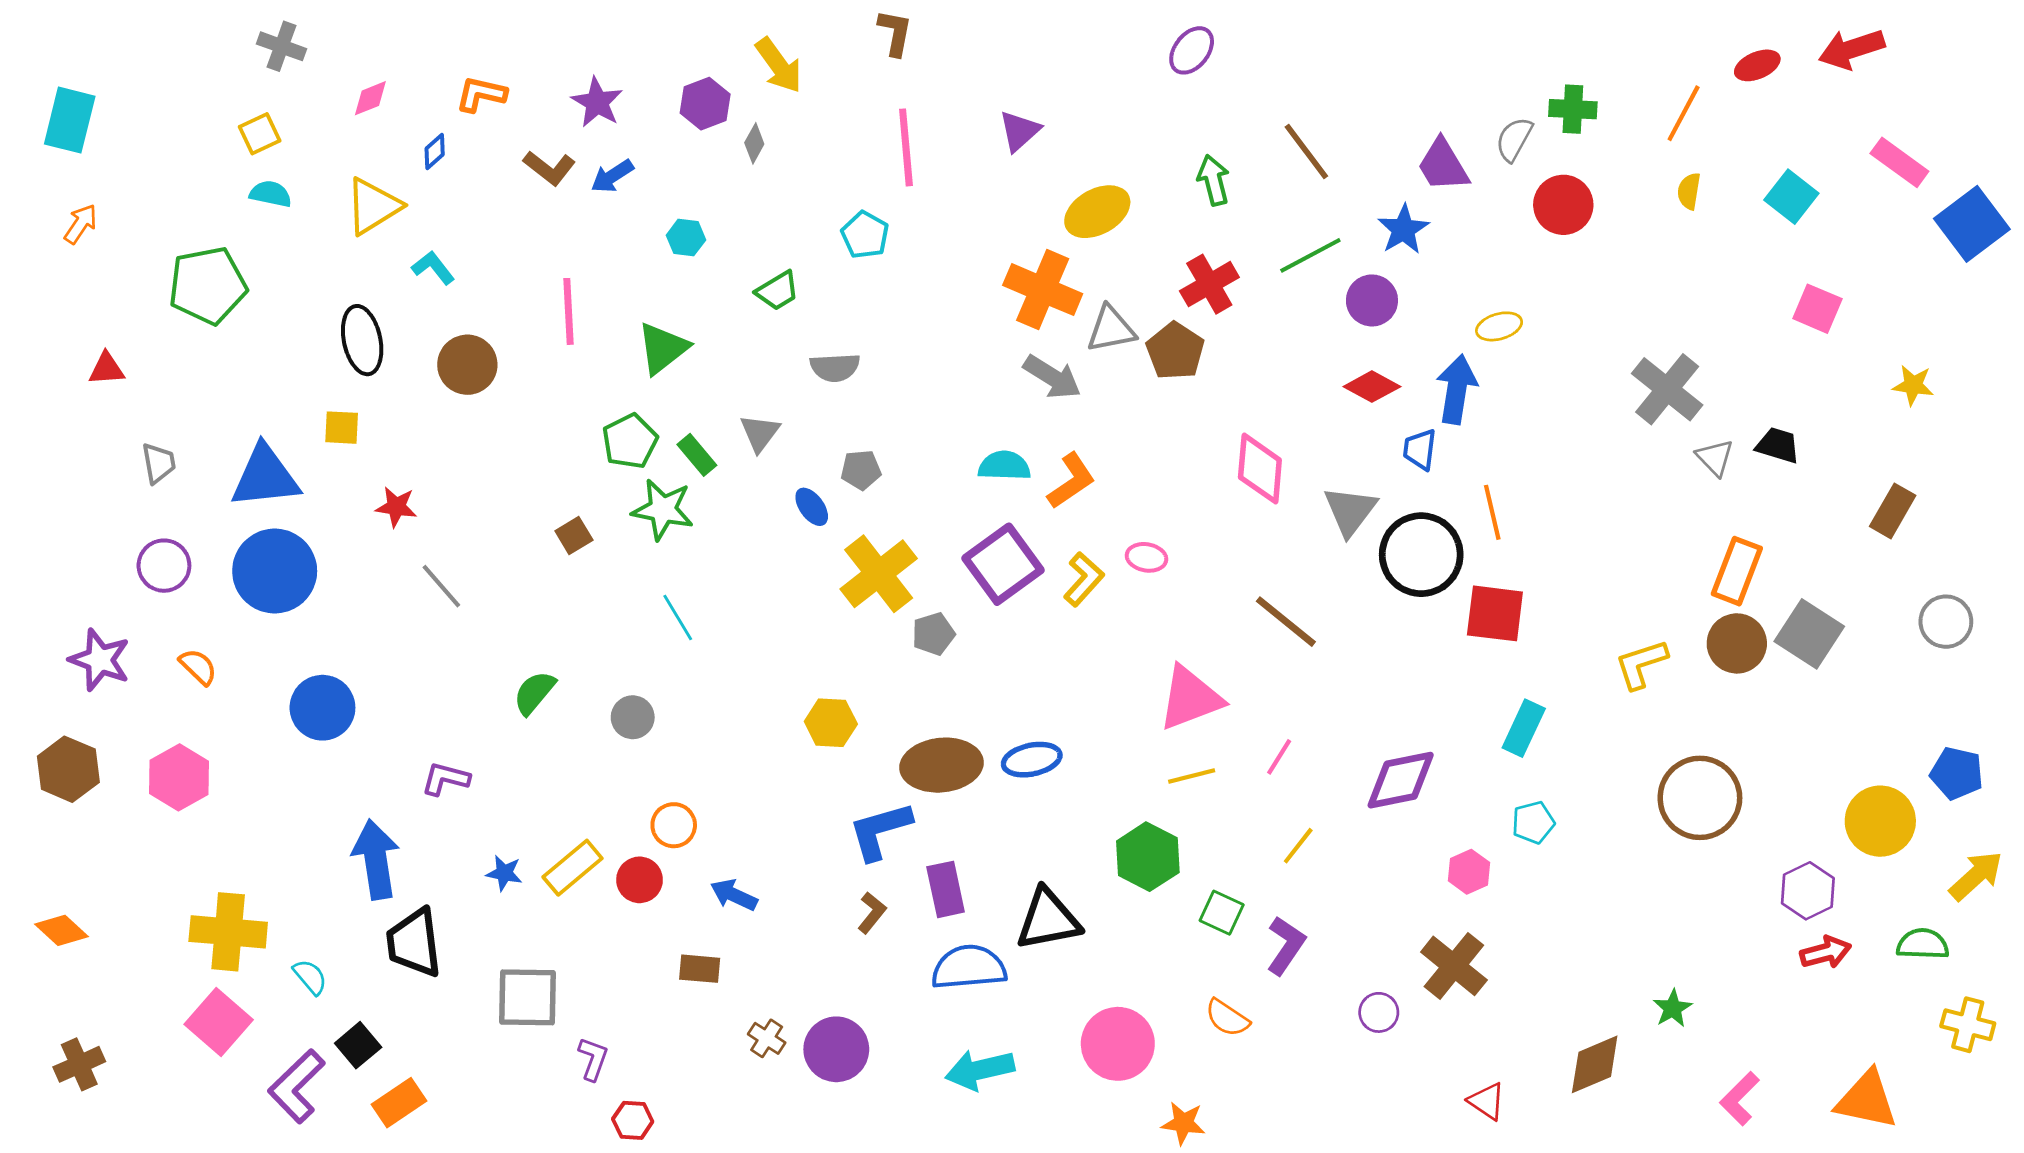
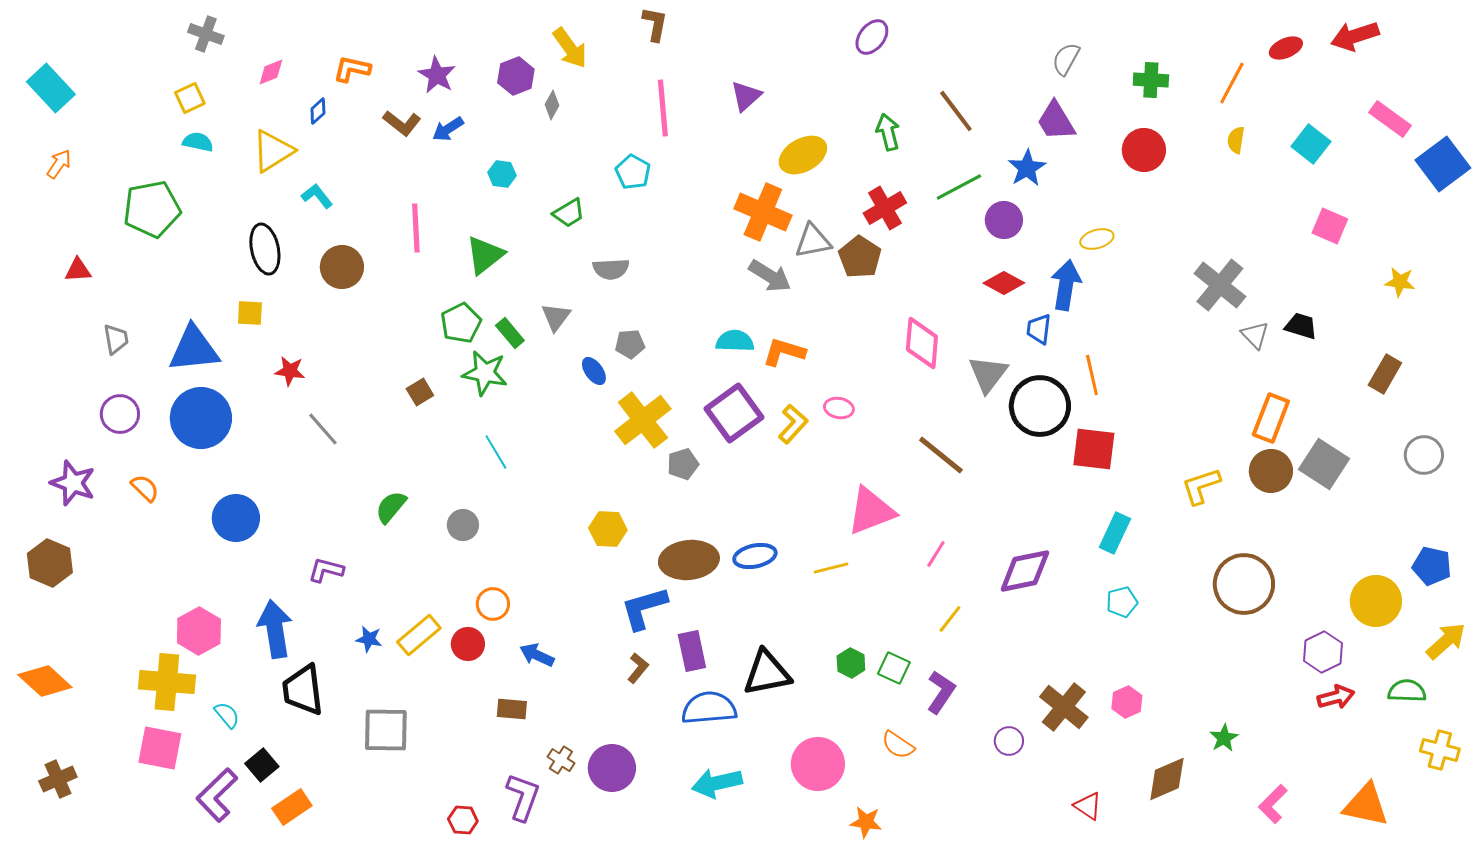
cyan rectangle: (70, 120) -> (51, 88), turned -57
gray semicircle: (1514, 139) -> (1066, 59), moved
orange L-shape: (1071, 481) -> (784, 352), turned -129
yellow line: (1192, 776) -> (831, 568), moved
pink hexagon: (179, 777) -> (199, 631), moved
green hexagon: (1148, 857) -> (851, 663), moved, size x0.6
pink hexagon: (1469, 872) -> (1127, 702), moved
orange diamond: (61, 930) -> (45, 681), size x1.4
pink square: (219, 1022) -> (160, 748), turned -30
purple L-shape: (593, 1059) -> (523, 797), moved, size x1.5

